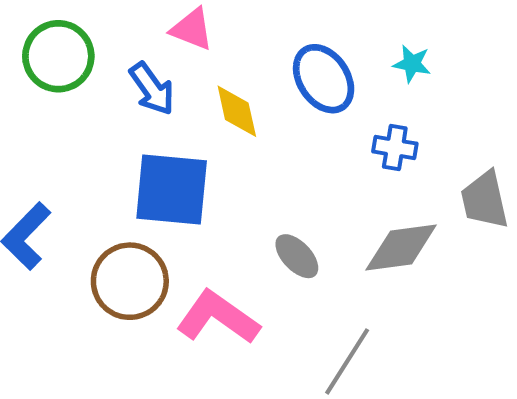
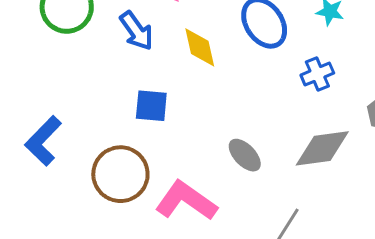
blue cross: (395, 148) -> (317, 74), turned -32
blue square: (172, 189) -> (151, 106), size x0.6

